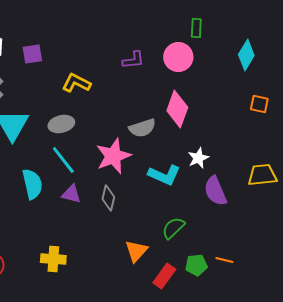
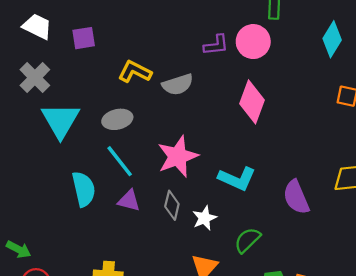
purple L-shape: (133, 60) -> (216, 45), moved
gray semicircle: (142, 128) -> (178, 85), moved
white star: (198, 158) -> (204, 218), moved

